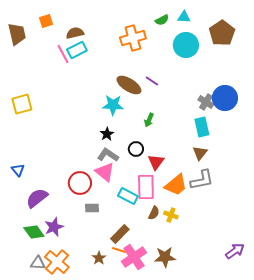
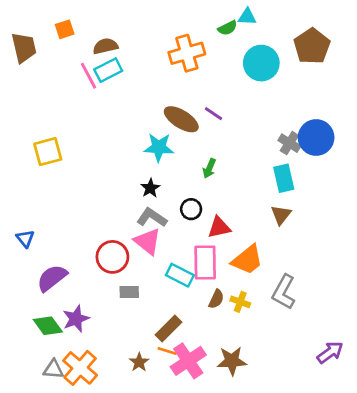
cyan triangle: (184, 17) -> (247, 17), moved
yellow square: (22, 104) -> (48, 152), moved
red triangle: (156, 162) -> (219, 227), turned 42
gray L-shape: (202, 180) -> (284, 292), moved, turned 130

